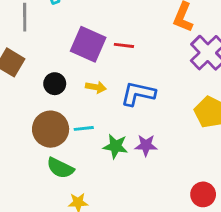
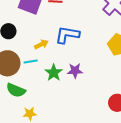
yellow arrow: (96, 87) -> (41, 44), moved, turned -32
green star: (116, 146) -> (54, 73), turned 30

